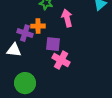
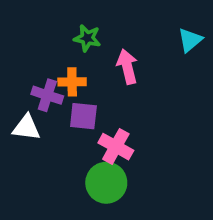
purple square: (53, 44) -> (83, 116), moved
green circle: (25, 83) -> (106, 183), moved

